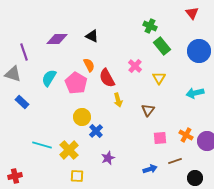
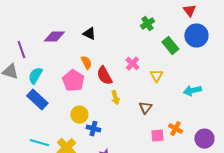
green cross: (150, 26) -> (147, 23), turned 32
green rectangle: (162, 46) -> (170, 46), moved
blue circle: (199, 51) -> (196, 35), moved
cyan semicircle: (49, 78) -> (35, 76), moved
blue rectangle: (22, 102) -> (37, 100), moved, size x1.5
blue cross: (96, 131) -> (93, 129), turned -32
orange cross: (186, 135) -> (175, 129), moved

